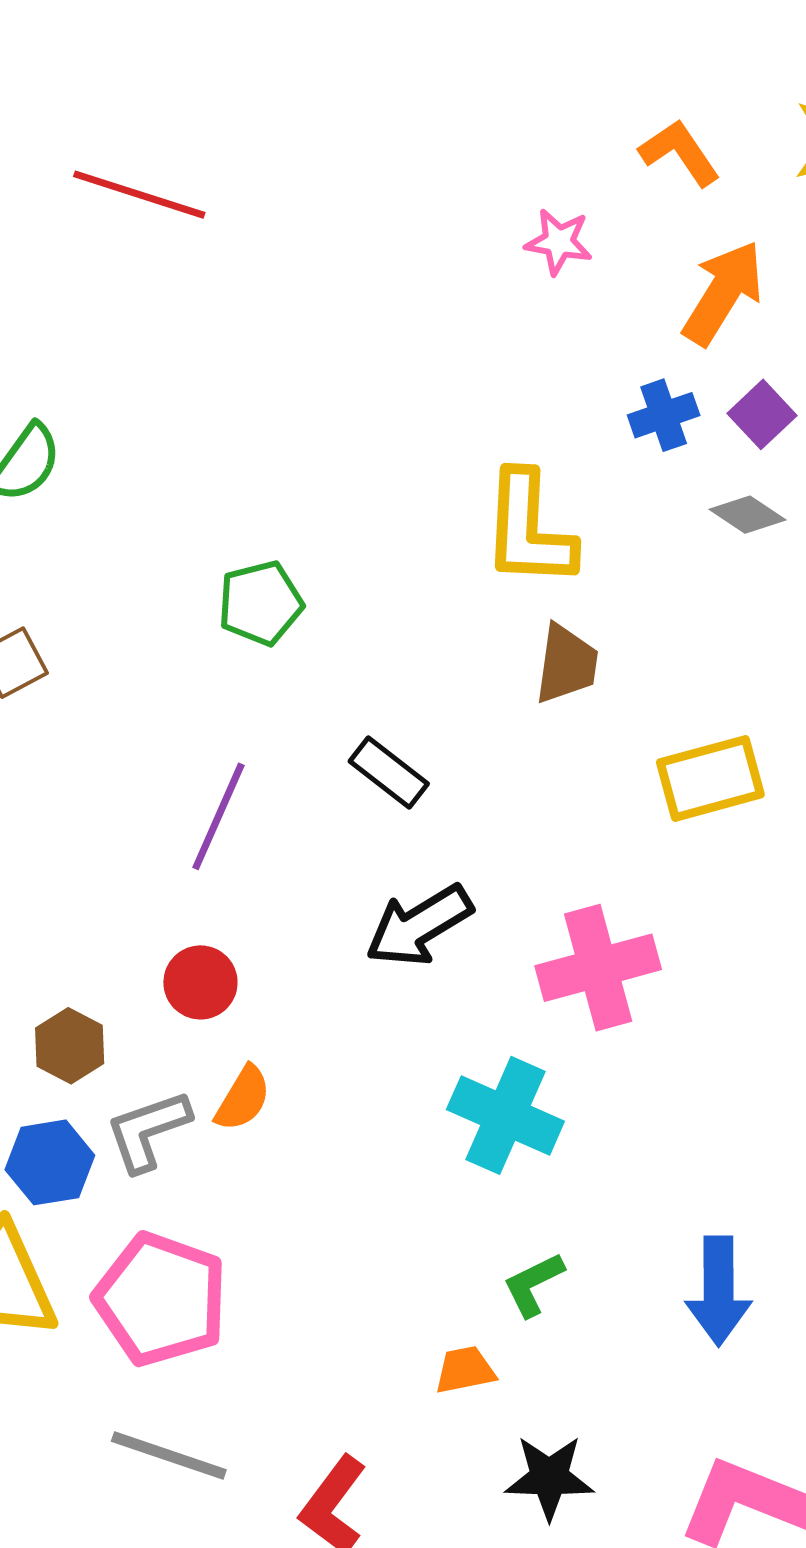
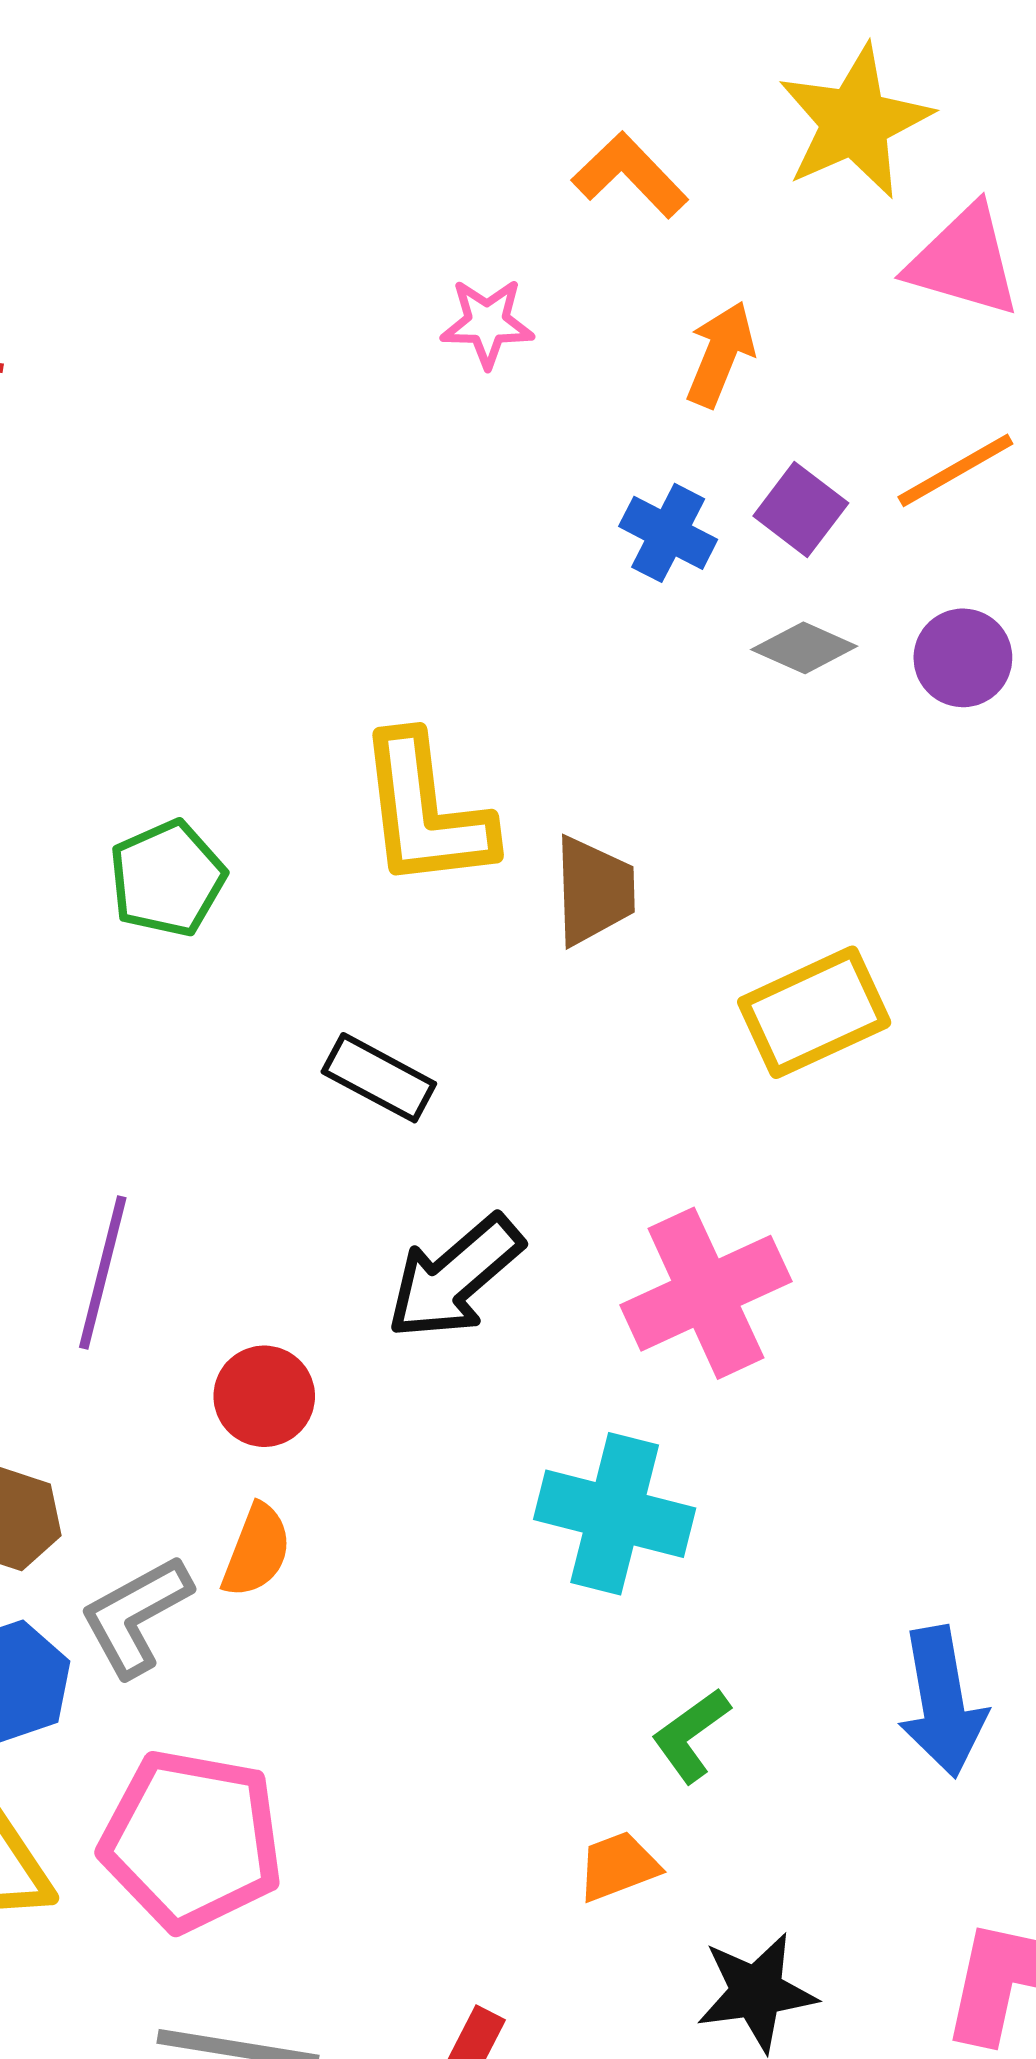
orange arrow: (723, 293) -> (720, 354), size x0.7
blue cross: (664, 415) -> (668, 533), turned -34
yellow L-shape: (529, 529) -> (425, 812), moved
purple line: (218, 816) -> (103, 1272), moved
red circle: (200, 982) -> (264, 1396), moved

